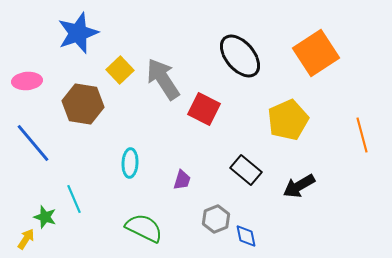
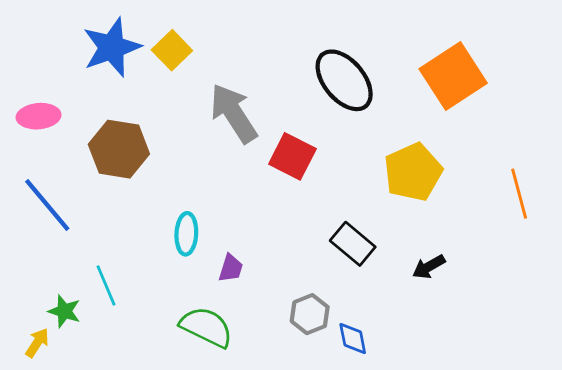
yellow square: (120, 70) -> (172, 50), moved
purple trapezoid: (182, 180) -> (231, 268), moved
black arrow: (299, 186) -> (429, 267), size x0.7

